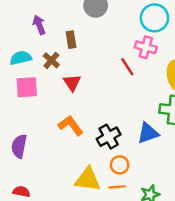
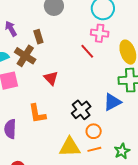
brown cross: (51, 60) -> (25, 56), size x1.5
red triangle: (72, 83) -> (51, 78), moved
orange L-shape: (71, 125) -> (37, 114), moved, turned -145

